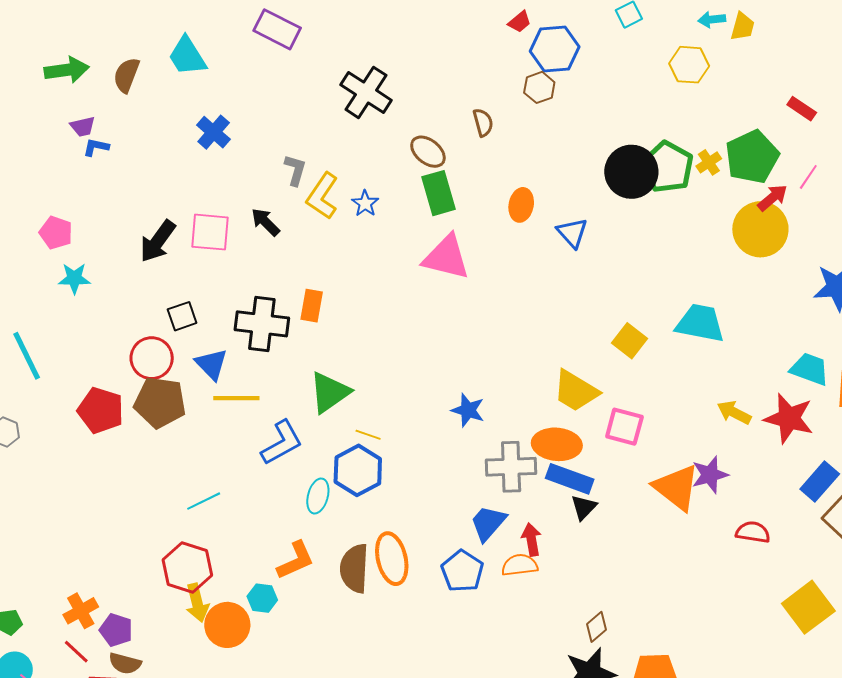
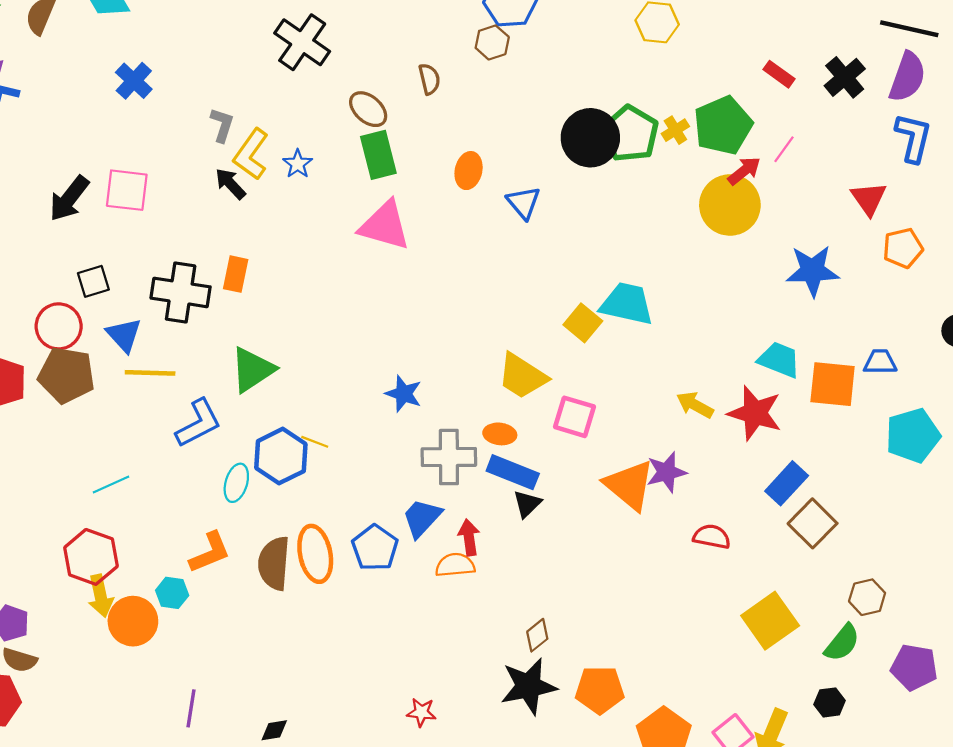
black arrow: (265, 222) -> (230, 184), moved
cyan trapezoid: (700, 323) -> (627, 304), moved
yellow line: (368, 435) -> (315, 442), moved
orange ellipse: (557, 444) -> (500, 434), size x0.6
blue pentagon: (462, 571) -> (375, 548), moved

